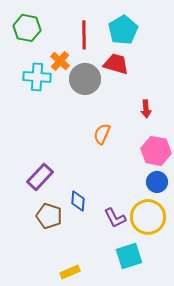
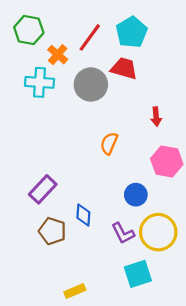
red line: (84, 35) -> (90, 37), turned 36
orange cross: (60, 61) -> (58, 55), moved
blue circle: (157, 182) -> (136, 195), moved

